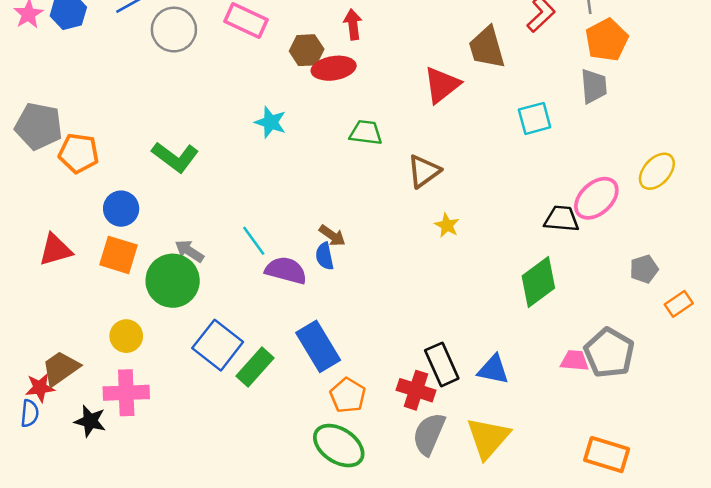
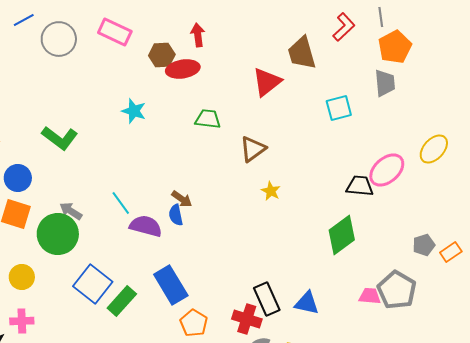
gray pentagon: (644, 269) -> (424, 245), moved
pink cross: (126, 393) -> (22, 321), size x0.7

